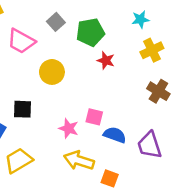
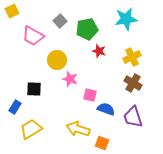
cyan star: (140, 19) -> (126, 19), size x1.6
yellow cross: (152, 50) -> (132, 57), moved
brown cross: (158, 91) -> (133, 83), moved
pink star: (69, 128) -> (70, 79), moved

